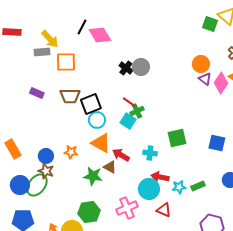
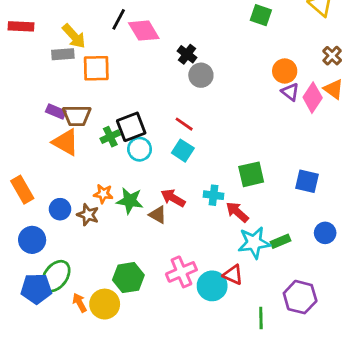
green square: (210, 24) -> (261, 15), moved
black cross: (126, 68) -> (187, 54), moved
brown trapezoid: (70, 96) -> (77, 116), moved
green cross: (137, 111) -> (110, 137), moved
orange triangle: (101, 143) -> (66, 142), moved
blue circle: (46, 156) -> (60, 209), moved
brown star: (46, 171) -> (88, 215), moved
green star: (93, 176) -> (130, 201), moved
red arrow: (160, 177) -> (237, 212), moved, turned 30
green ellipse: (37, 185) -> (56, 276), moved
cyan star: (179, 187) -> (254, 243), size x1.6
cyan circle: (149, 189) -> (212, 286), moved

